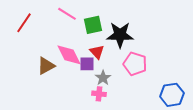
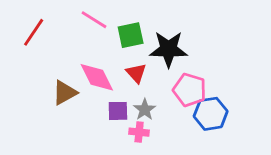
purple square: (87, 64) -> (118, 111), moved
blue hexagon: (172, 95) -> (211, 114), moved

